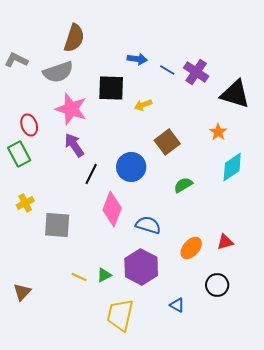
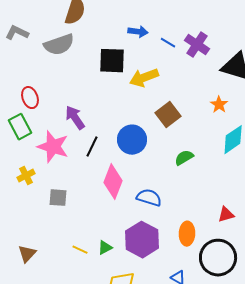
yellow arrow: (143, 105) -> (144, 78), size x1.6
pink star: (71, 109) -> (53, 147), moved
gray square: (57, 225) -> (58, 198), size x0.7
orange ellipse: (191, 248) -> (187, 234), moved, turned -40
black circle: (217, 285) -> (218, 258), size x1.6
brown triangle: (22, 292) -> (27, 254), moved

